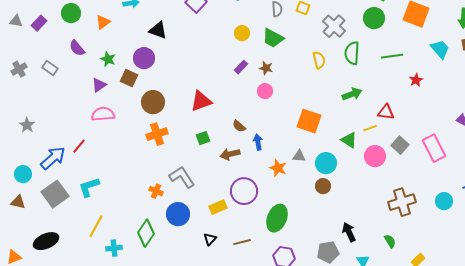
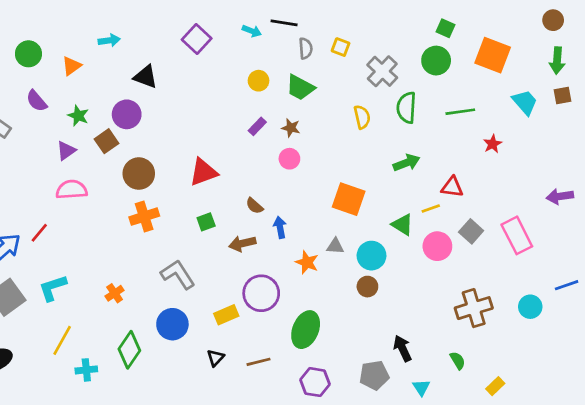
brown square: (129, 78) -> (106, 141), turned 30
orange cross: (156, 191) -> (115, 293), moved, turned 32

